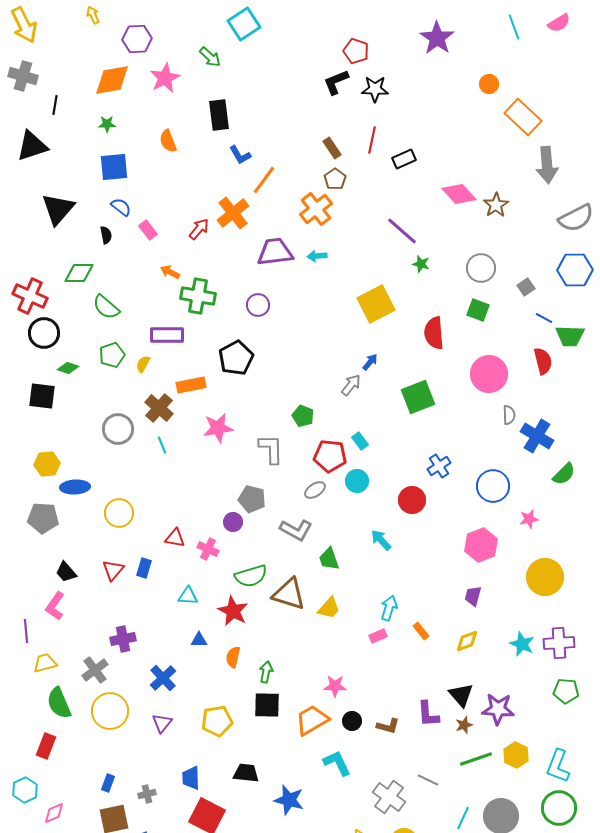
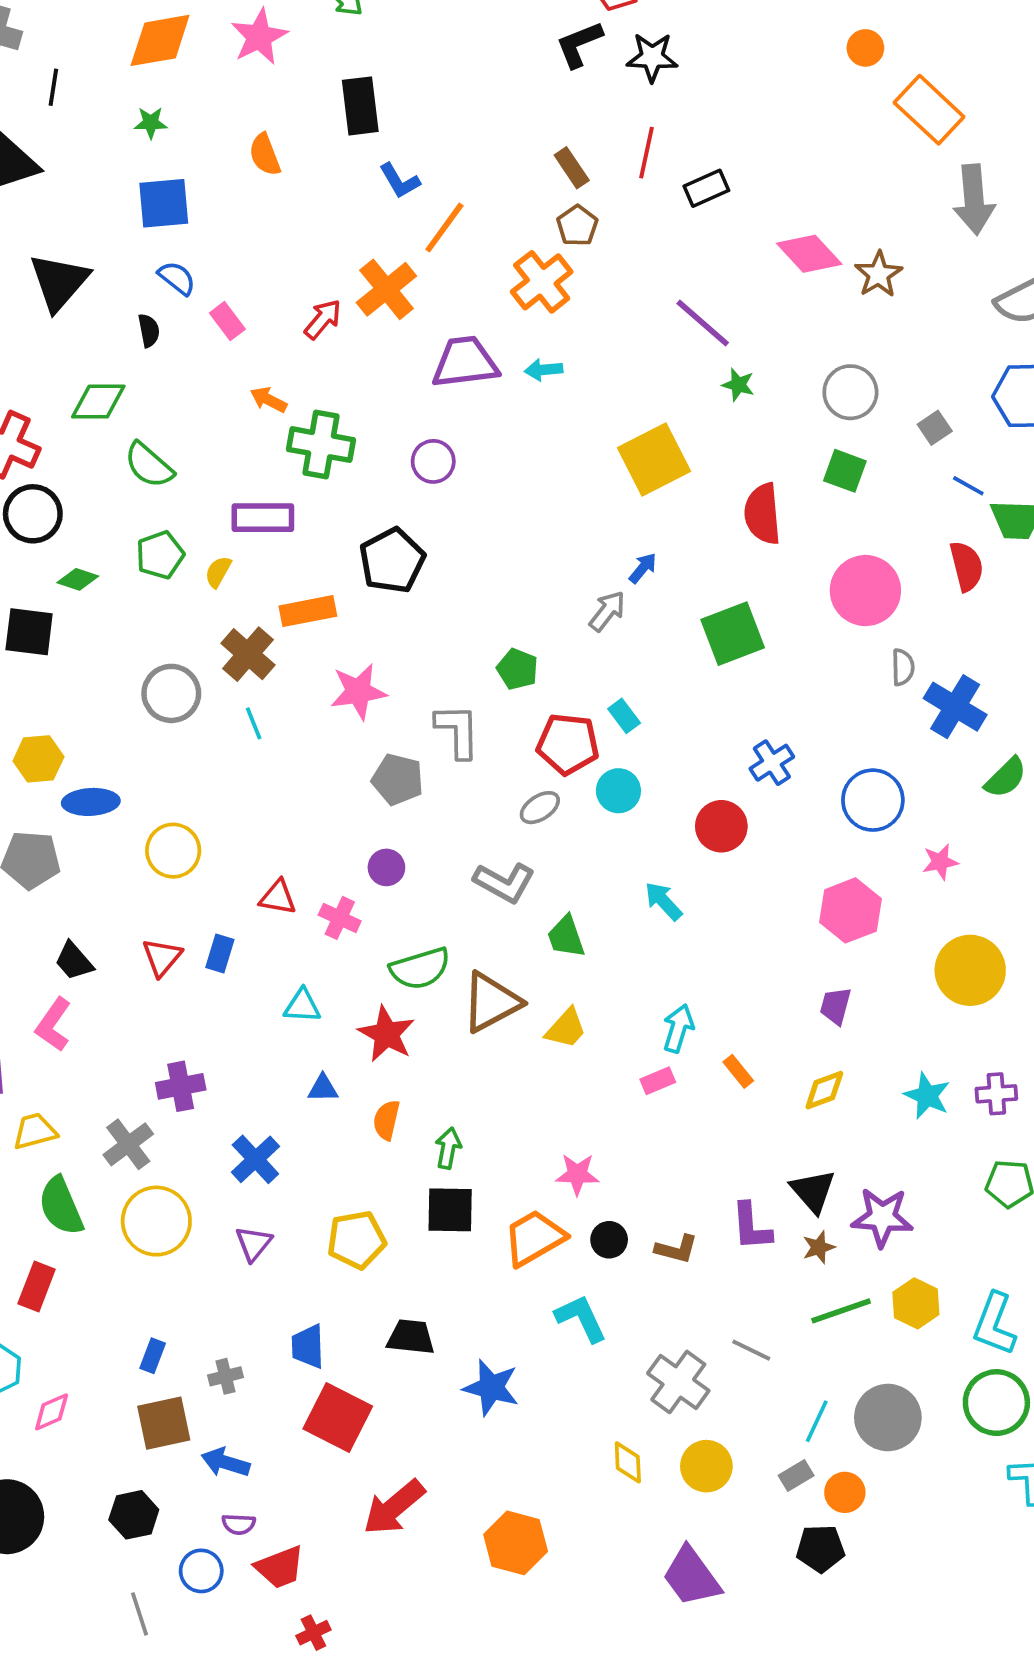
gray pentagon: (252, 499) -> (398, 779), moved
brown triangle: (289, 594) -> (491, 1002), turned -45
purple cross: (559, 643) -> (996, 1094), size x0.7

